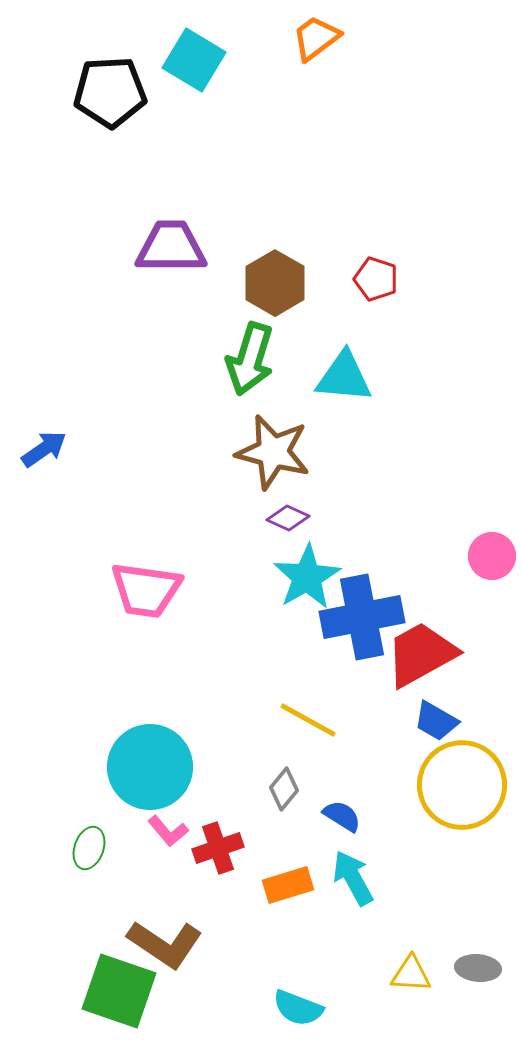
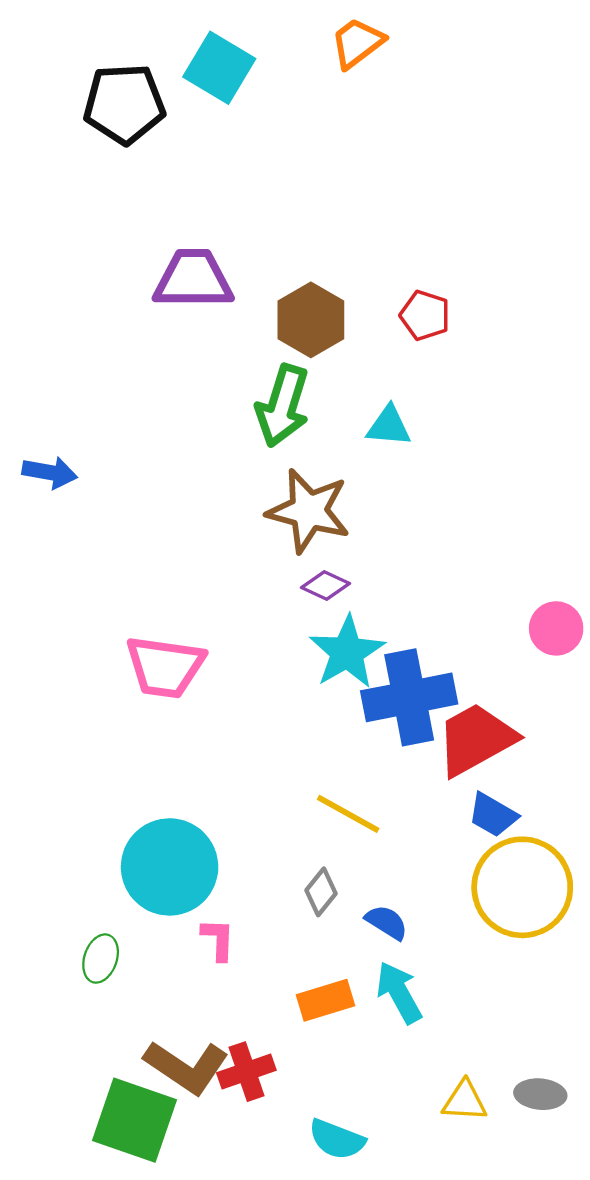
cyan triangle: (344, 377) -> (389, 426), size x0.7
blue arrow: (44, 449) -> (50, 472), moved, turned 45
pink L-shape: (168, 831) -> (218, 939), moved, turned -138
red cross: (218, 848) -> (246, 1072), moved

